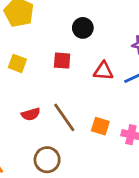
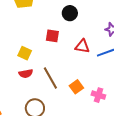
yellow square: (17, 63) -> (25, 53), moved
orange square: (100, 126) -> (76, 87), turned 32

